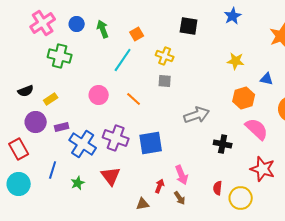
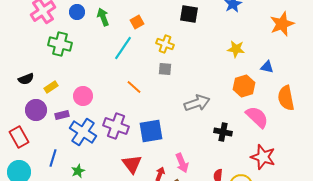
pink circle: (99, 95) -> (83, 96), moved
red triangle: (111, 176) -> (132, 164), moved

